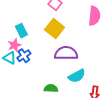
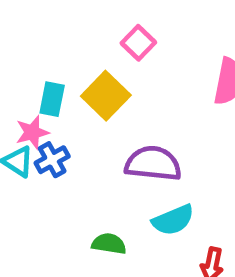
yellow square: (55, 28) -> (106, 96), moved
cyan rectangle: (21, 31) -> (52, 99), turned 32

